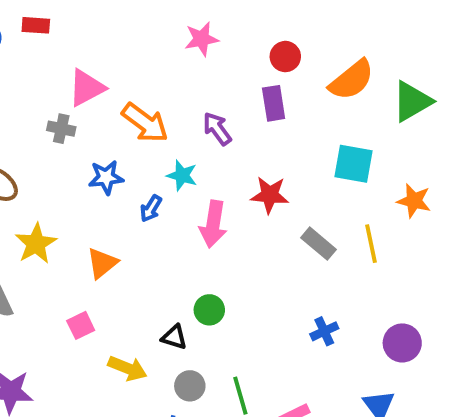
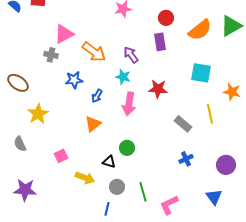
green triangle: (412, 101) -> (231, 26), moved
cyan star: (182, 175) -> (123, 77), moved
gray rectangle: (318, 244) -> (183, 124), moved
orange triangle: (102, 263) -> (93, 124), moved

